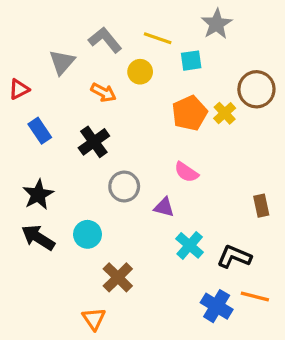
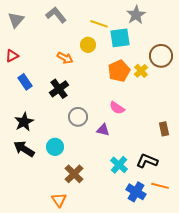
gray L-shape: (105, 40) -> (56, 15), moved
cyan square: (191, 61) -> (120, 38), size x1.5
gray triangle: (62, 62) -> (16, 20), moved
cyan cross: (190, 245) -> (119, 165), moved

